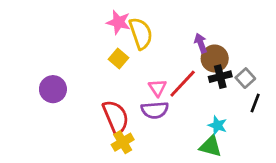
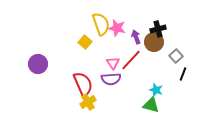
pink star: (118, 22) -> (117, 28), moved
purple arrow: (201, 43) -> (136, 37), moved
black cross: (220, 77) -> (158, 29), moved

